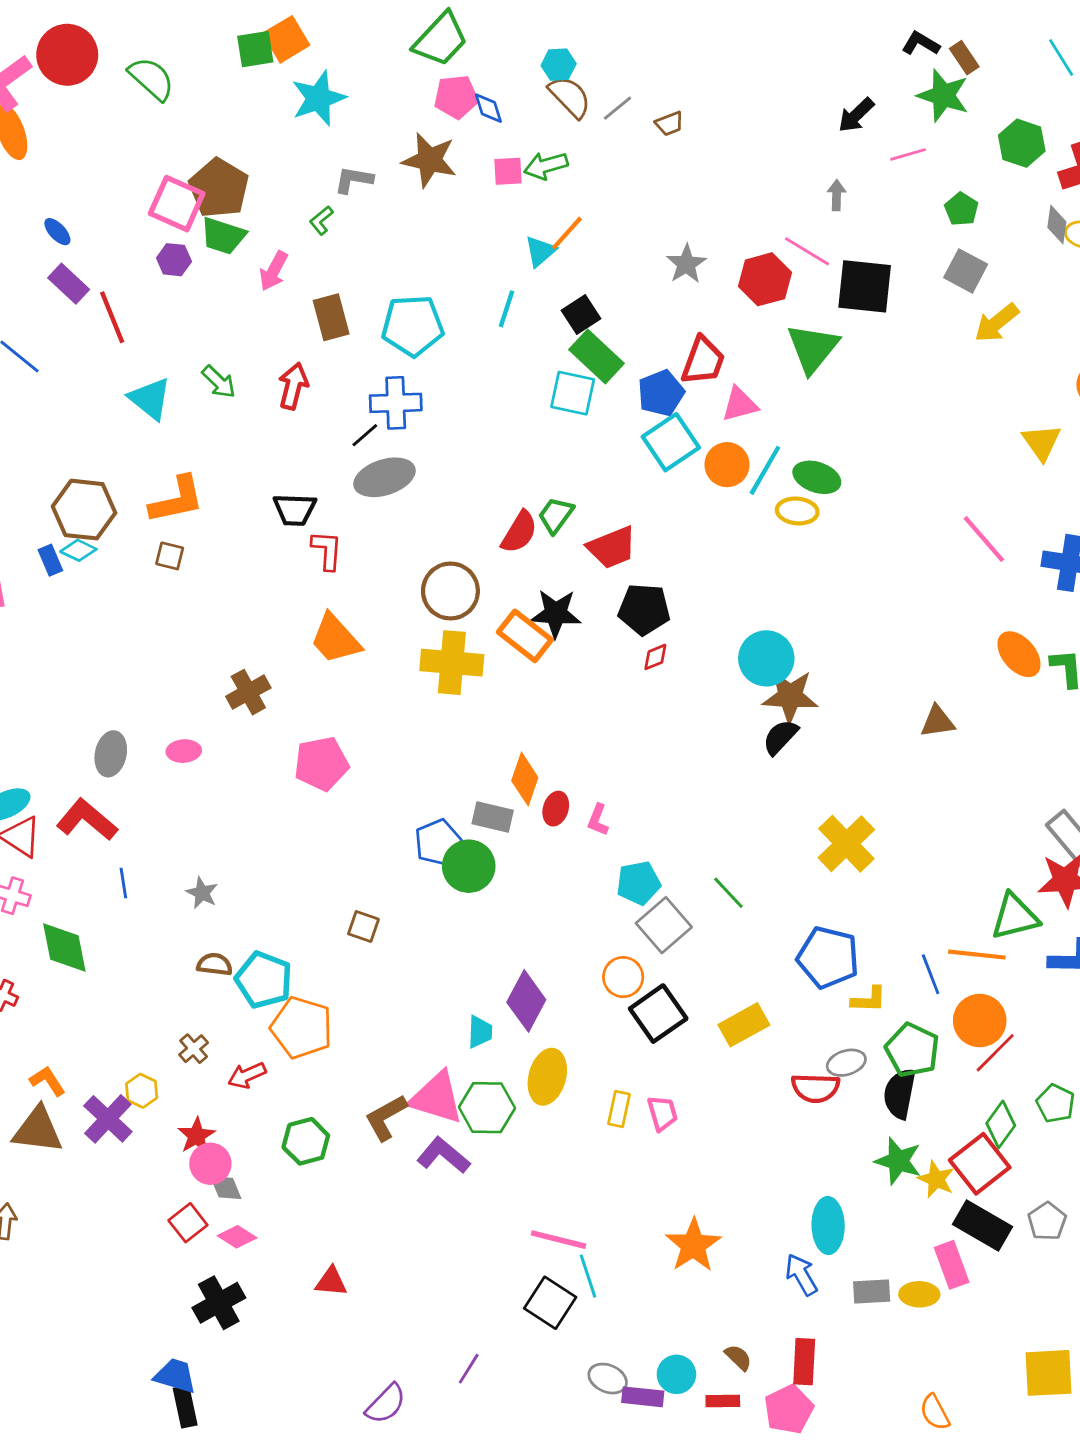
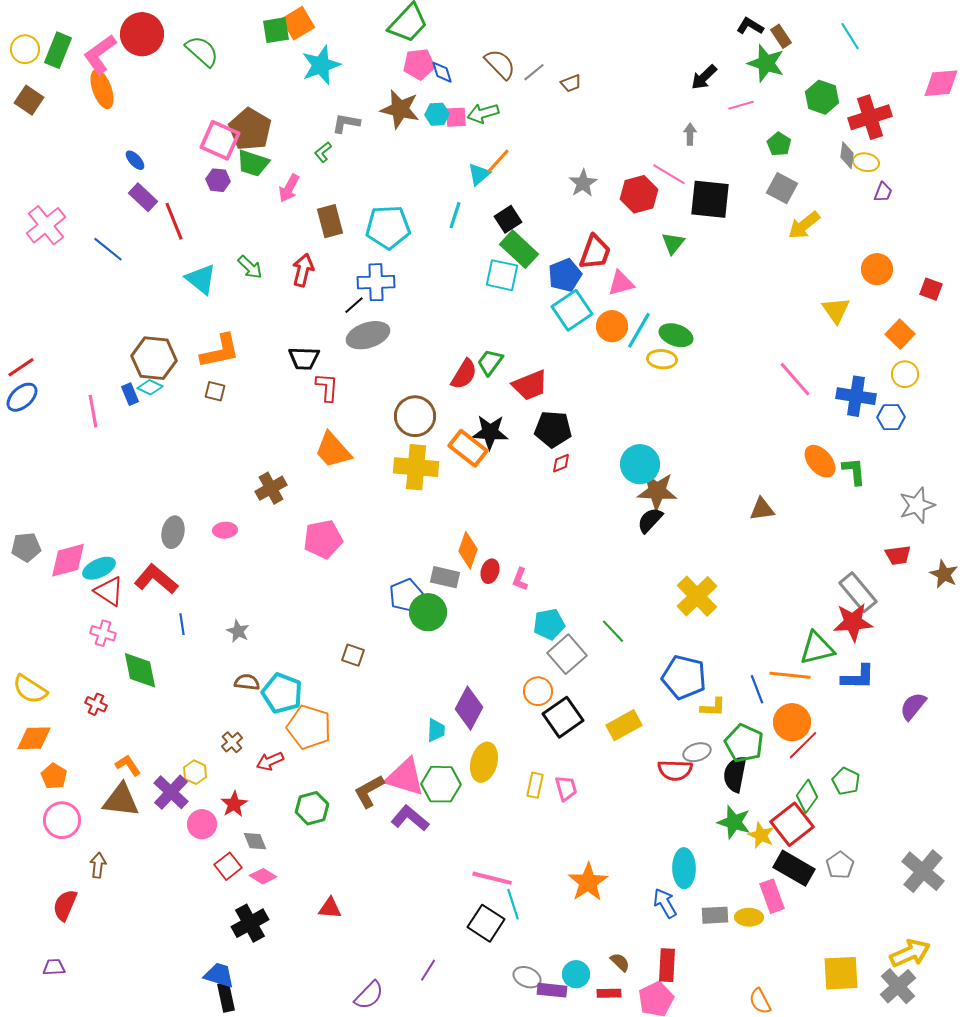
cyan hexagon: (559, 65) -> (437, 114), moved
green triangle: (813, 348) -> (673, 243), size x0.6
pink circle: (210, 1164) -> (202, 824), moved

